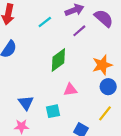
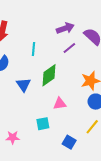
cyan line: (45, 22) -> (33, 49), moved, turned -48
blue triangle: (26, 103) -> (24, 85), moved

